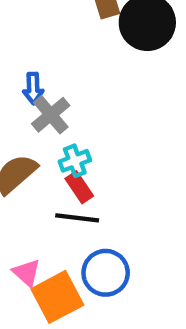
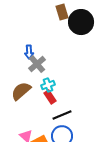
black line: (77, 218) -> (62, 115), moved, turned -30

